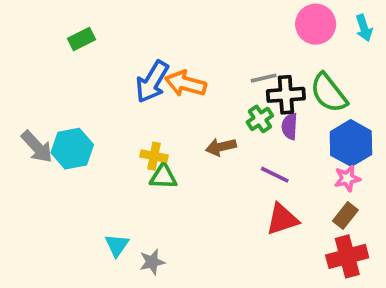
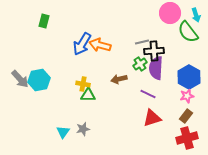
green rectangle: (82, 39) -> (44, 21), turned -48
green semicircle: (329, 93) -> (188, 32), moved
purple semicircle: (290, 126) -> (156, 68), size x1.6
gray star: (152, 262) -> (83, 129), moved

